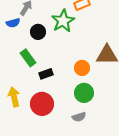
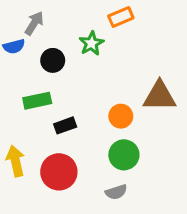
green star: (63, 21) -> (91, 43), size x0.7
green rectangle: (28, 58) -> (37, 101), turned -66

